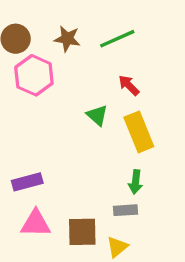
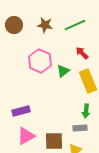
pink hexagon: (34, 75) -> (40, 61), moved
green triangle: (97, 115) -> (63, 71), turned 40
pink triangle: (36, 224) -> (26, 136), turned -30

